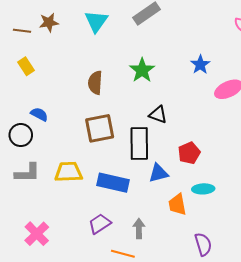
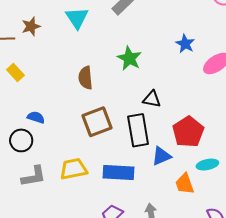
red pentagon: (189, 153) -> (188, 132), size x1.4

